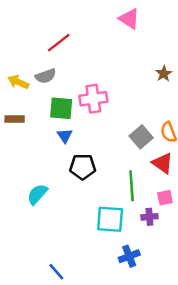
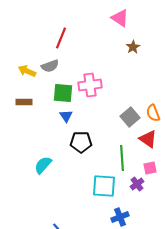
red line: (59, 43) -> (61, 38), turned -30
brown star: (164, 74) -> (133, 47), moved
purple cross: (149, 217) -> (137, 184), turned -32

